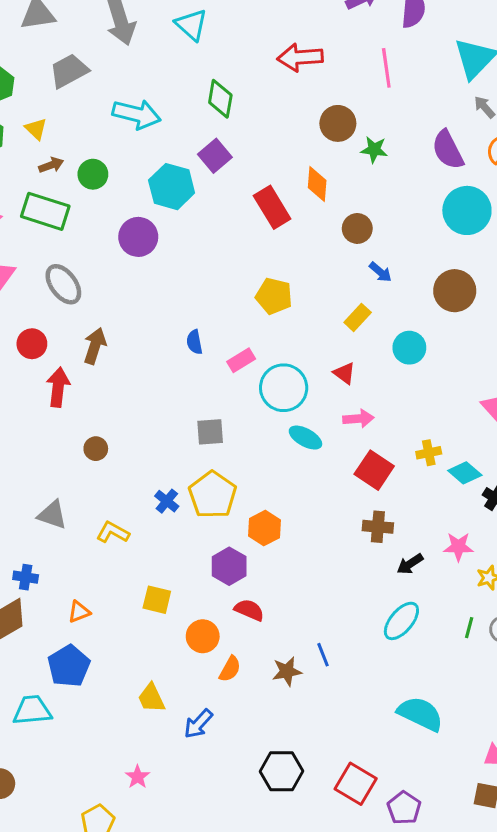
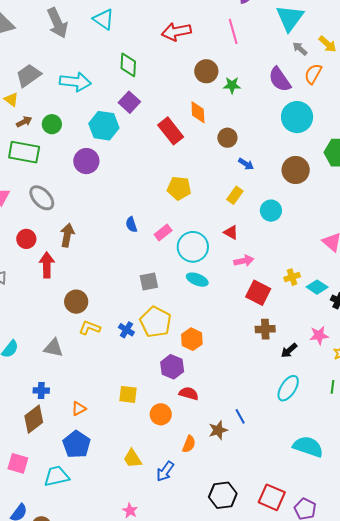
gray trapezoid: (69, 71) -> (29, 75), moved
cyan ellipse: (305, 438) -> (197, 280), moved
brown circle: (96, 449) -> (76, 302), size x1.5
yellow L-shape: (113, 532) -> (90, 328), moved
orange semicircle: (230, 669) -> (189, 444), moved

